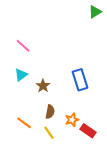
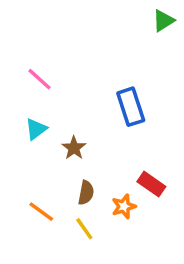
blue rectangle: (80, 80) -> (131, 107), moved
red rectangle: (88, 131) -> (151, 184), moved

